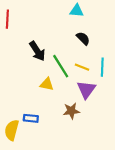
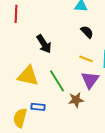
green line: (61, 66) -> (57, 81), moved
yellow triangle: (47, 84) -> (28, 76), moved, size x1.6

